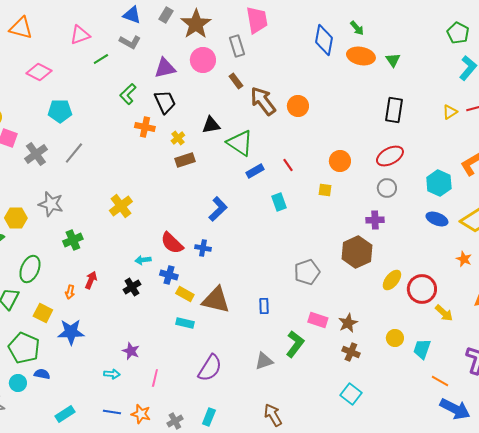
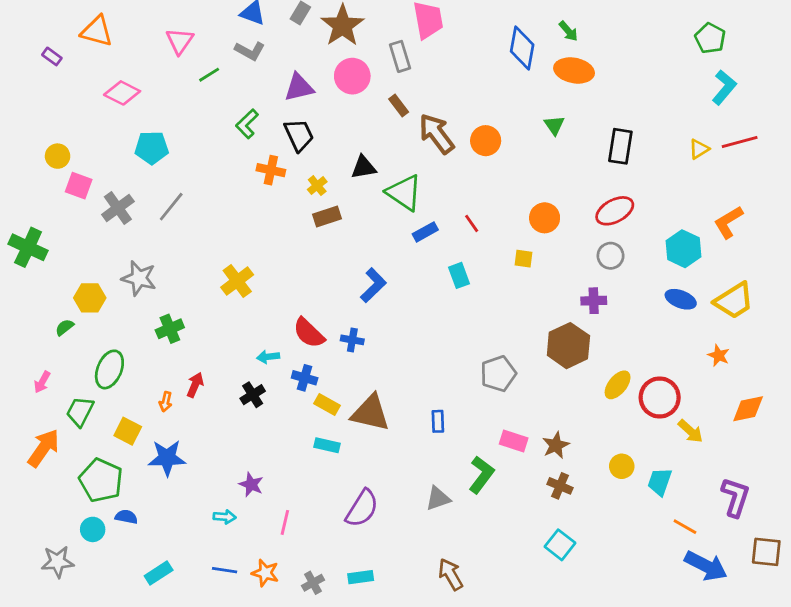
pink triangle: (80, 35) -> (180, 41), turned -35
green triangle: (393, 60) -> (554, 125), moved
cyan rectangle: (209, 417) -> (361, 577), turned 60

